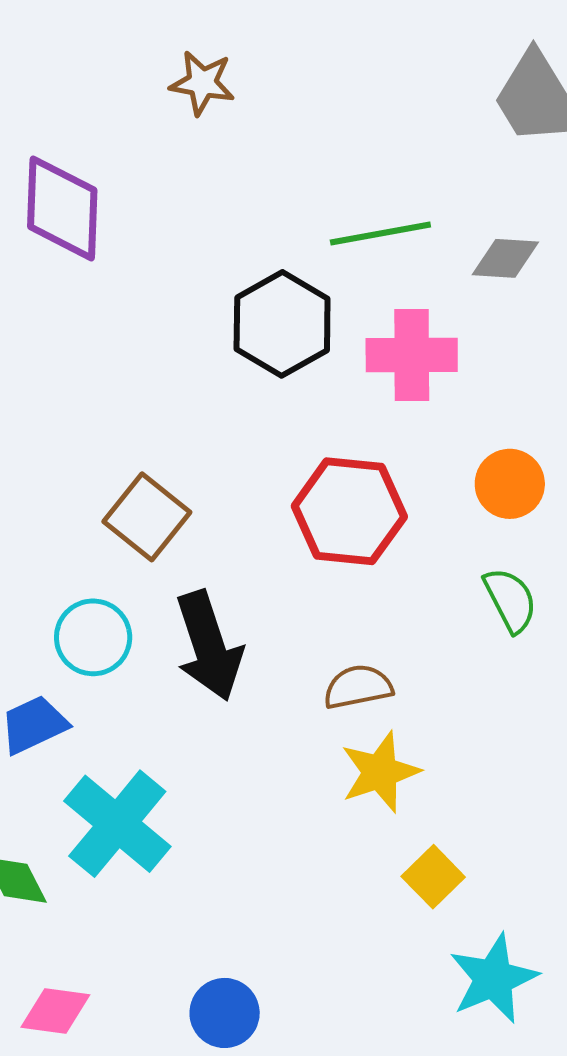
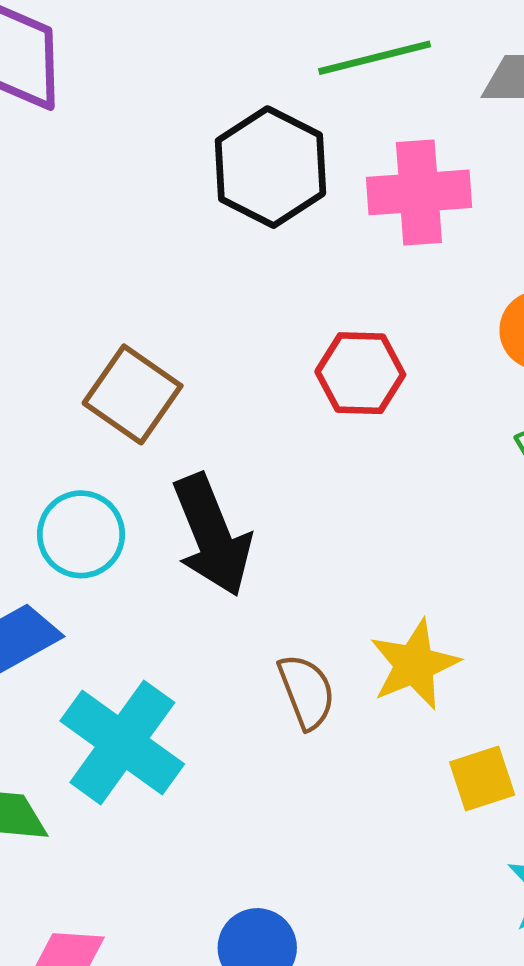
red hexagon: (349, 511) -> (360, 373), size x0.7
brown semicircle: (358, 687) -> (307, 692), moved, turned 84
yellow square: (433, 877) -> (482, 779), turned 30

